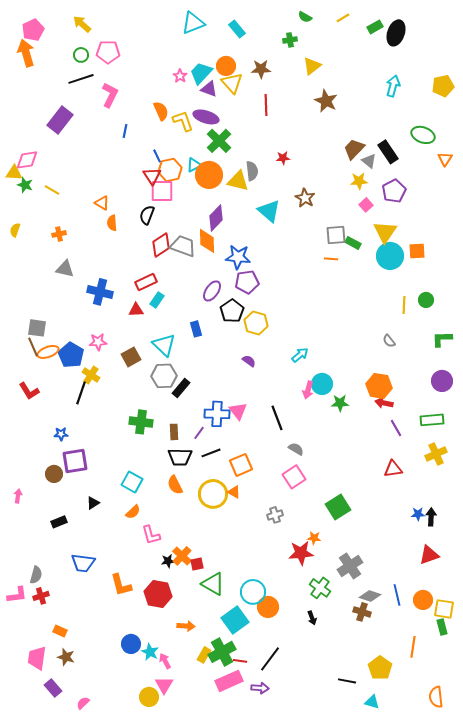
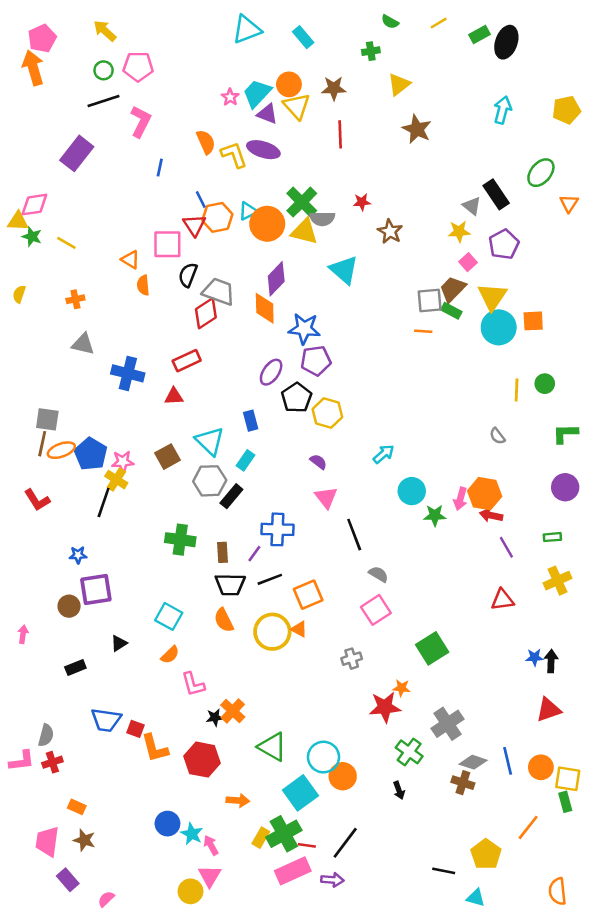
green ellipse: (423, 135) -> (541, 173), turned -70
green cross: (219, 141) -> (302, 202), moved
brown trapezoid: (354, 149) -> (453, 289), moved
gray semicircle: (252, 171) -> (322, 219), turned 96
pink square: (162, 191) -> (167, 244), moved
brown star: (305, 198) -> (390, 231), moved
gray trapezoid: (183, 246) -> (219, 292), moved
cyan rectangle: (157, 300) -> (245, 460), moved
pink star: (98, 342) -> (123, 462), moved
brown line: (33, 347) -> (42, 444), turned 36
pink arrow: (308, 390) -> (460, 499), moved
pink triangle: (238, 411) -> (326, 497), moved
green rectangle: (432, 420) -> (552, 537), size x0.6
red square: (197, 564) -> (136, 729), moved, turned 32
orange line: (413, 647) -> (528, 827), turned 30

